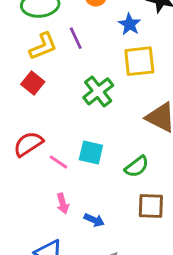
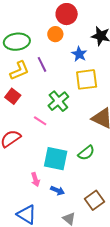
cyan square: (91, 153) -> (56, 159), moved, size x1.4
pink line: (58, 162) -> (40, 121), moved
brown square: (151, 206) -> (95, 200), moved, turned -36

